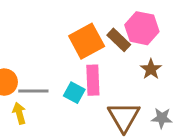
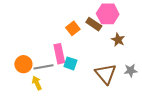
orange square: (87, 41) -> (73, 28), size x0.6
pink rectangle: (93, 80) -> (59, 54), moved

